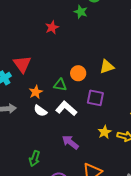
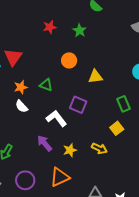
green star: (81, 12) -> (80, 30), moved
orange circle: (78, 73) -> (69, 60), moved
white L-shape: (66, 108) -> (56, 118), moved
yellow star: (105, 132) -> (70, 150), moved

